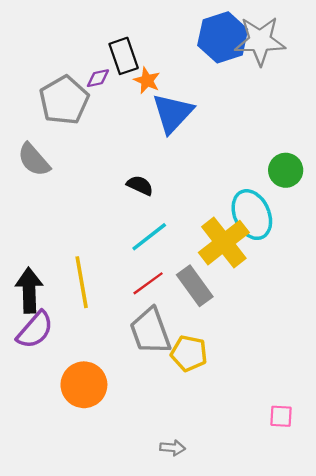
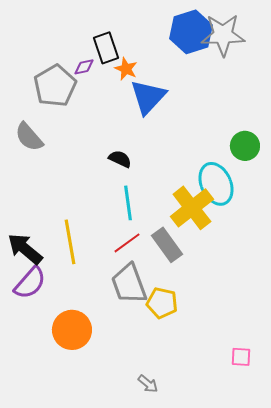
cyan line: (149, 237) -> (128, 203), turned -60
black arrow: (29, 290) -> (25, 249), turned -48
gray arrow: (173, 448) -> (148, 384), turned 35

